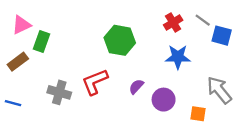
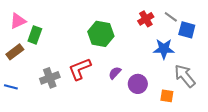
blue star: (178, 57) -> (164, 49), moved
gray cross: (59, 92) -> (50, 78), turned -36

